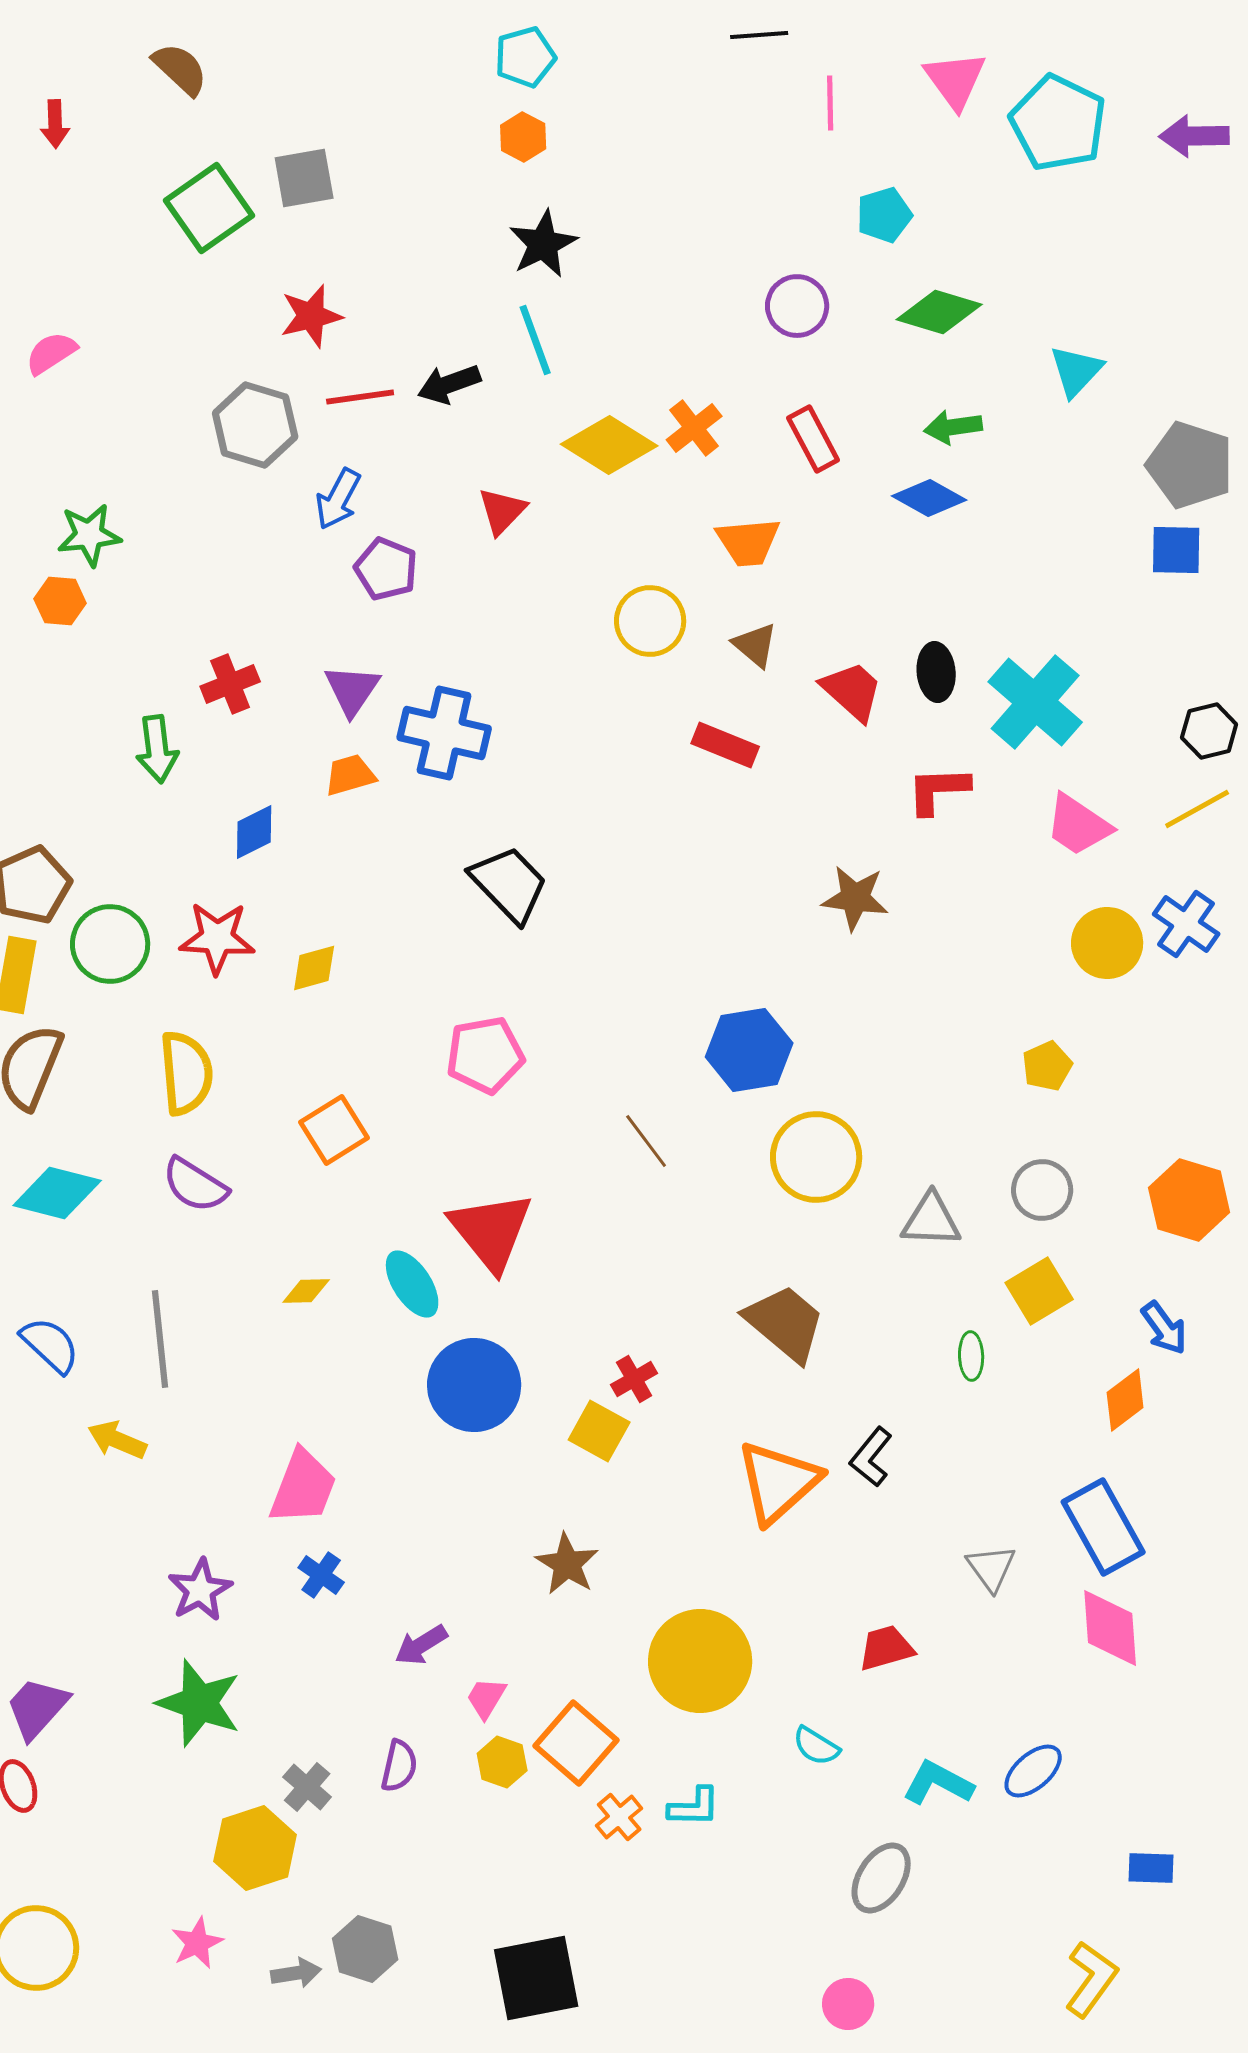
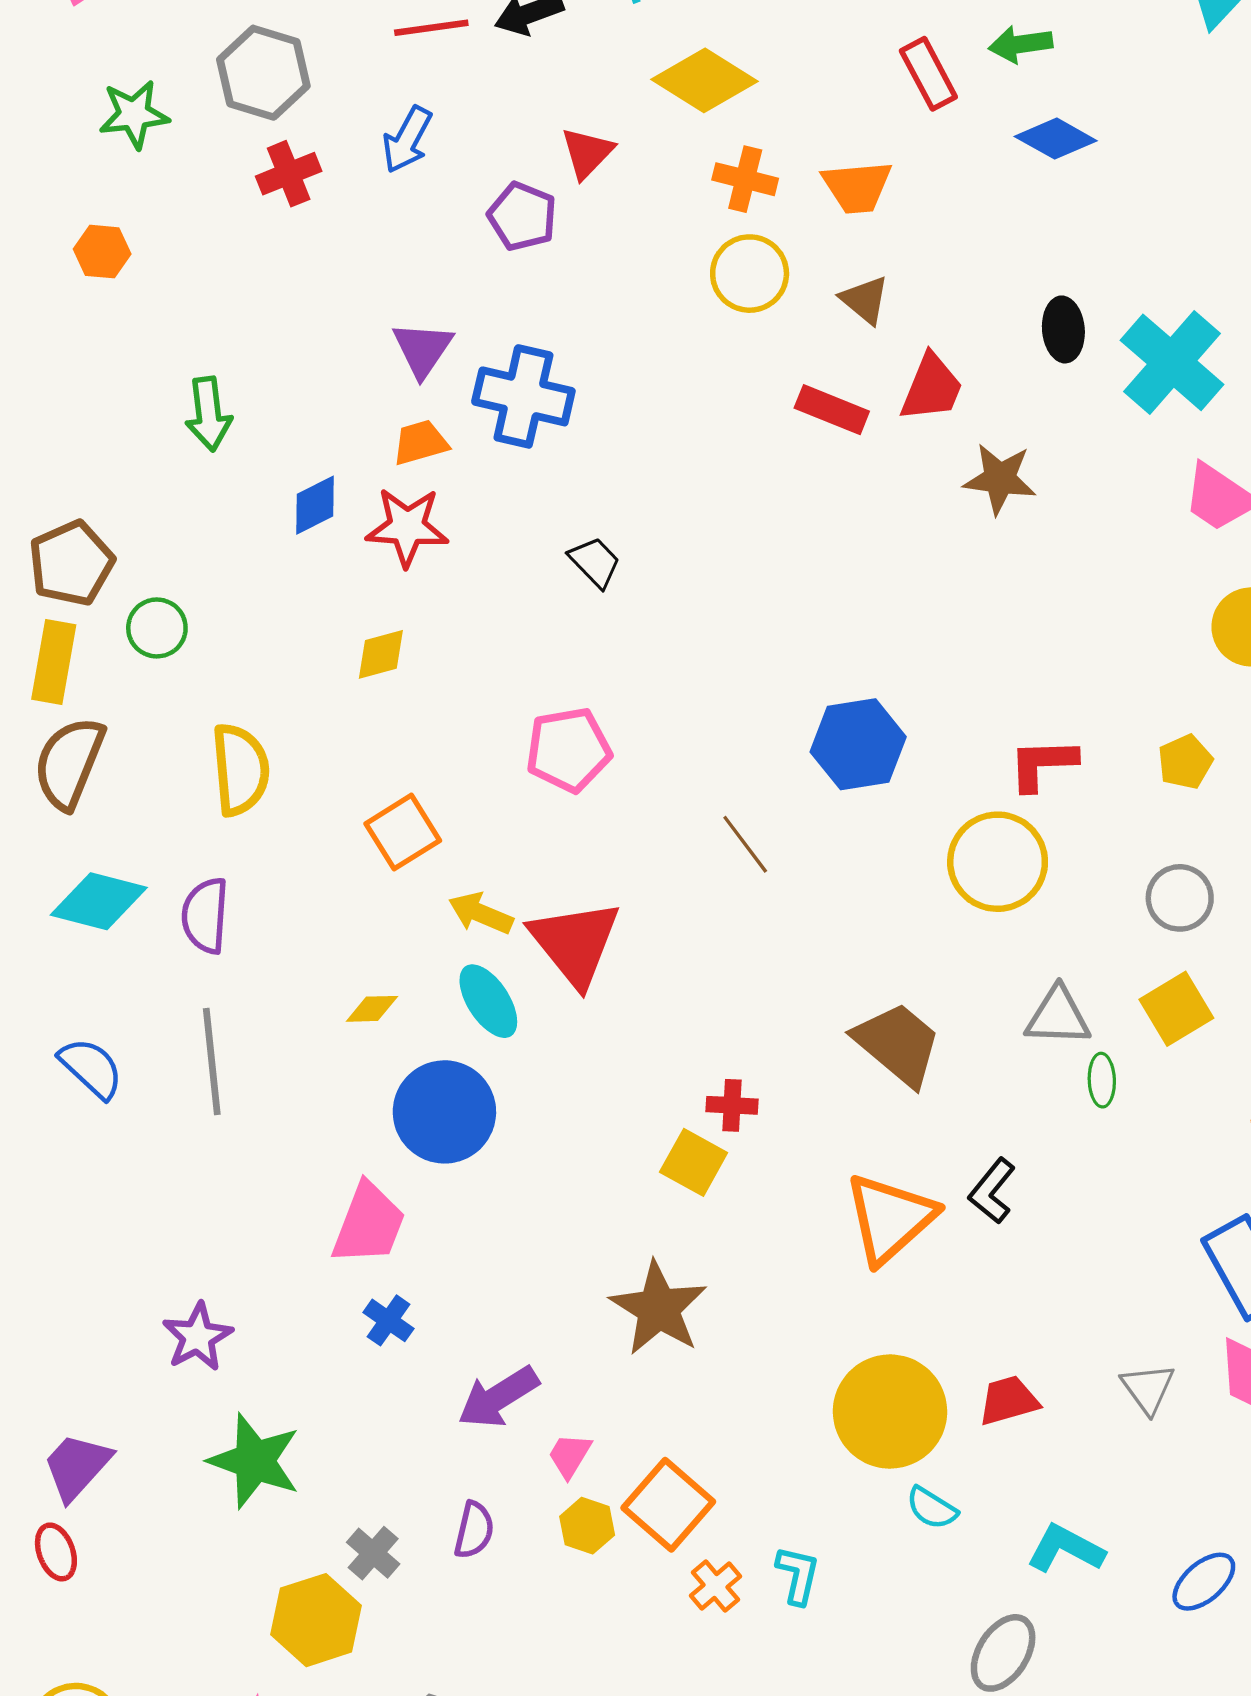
gray hexagon: (255, 425) -> (263, 73), moved
green arrow: (953, 427) -> (1021, 44), moved
orange cross: (694, 428) -> (745, 179), moved, turned -38
green star: (89, 535) -> (134, 114), moved
purple pentagon: (386, 569) -> (522, 216), moved
red cross: (230, 684) -> (289, 174), moved
red trapezoid: (852, 691) -> (932, 388), moved, turned 70
red L-shape: (938, 790) -> (1043, 764), moved
black trapezoid: (509, 884) -> (595, 562), size x0.6
brown star: (855, 898) -> (1000, 479), moved
red star: (217, 938) -> (407, 527), moved
green circle: (110, 944) -> (157, 628), size x0.7
yellow circle: (816, 1157) -> (998, 862), moved
purple semicircle: (195, 1185) -> (205, 916), moved, turned 62
gray triangle: (931, 1220) -> (1058, 1016), moved
red cross: (634, 1379) -> (732, 1105), turned 33
blue circle: (474, 1385) -> (444, 1112), moved
yellow arrow: (117, 1440) -> (481, 913), moved
brown star: (567, 1564) -> (658, 1308), size x1.4
gray triangle: (991, 1568) -> (1148, 1388), moved
purple star: (200, 1590) -> (198, 1337), moved
purple arrow: (421, 1645) -> (498, 1397), size x1.4
yellow circle: (700, 1661) -> (890, 1412), moved
blue ellipse: (1033, 1771) -> (1204, 1582), moved
cyan L-shape: (694, 1807) -> (798, 1575), turned -78

